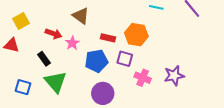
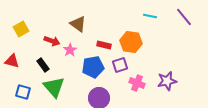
red triangle: (11, 45) -> (12, 61), moved
purple square: (125, 59) -> (120, 65), turned -35

